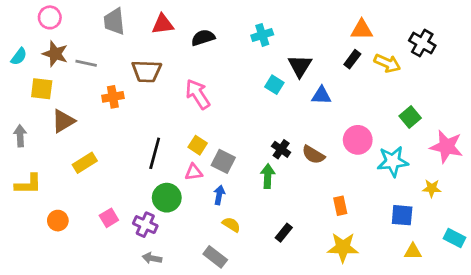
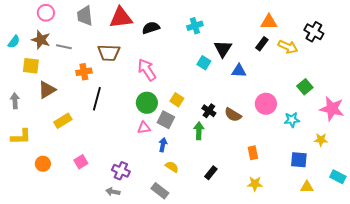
pink circle: (50, 17) -> (46, 13), moved
red triangle: (163, 24) -> (121, 18), size x1.4
yellow square: (198, 145) -> (177, 100), moved
black line: (155, 153) -> (97, 99), moved
cyan star: (393, 161) -> (292, 120), size x0.7
green circle: (167, 198) -> (147, 103), moved
purple cross: (145, 225) -> (121, 171), moved
yellow star: (343, 247) -> (255, 184), size x0.7

